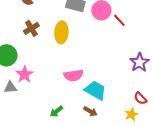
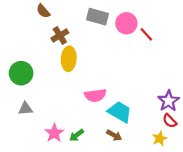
brown cross: (31, 28) -> (60, 35), moved
yellow ellipse: (61, 32) -> (69, 59), moved
purple star: (139, 62) -> (169, 101), moved
pink star: (24, 74) -> (54, 133), moved

